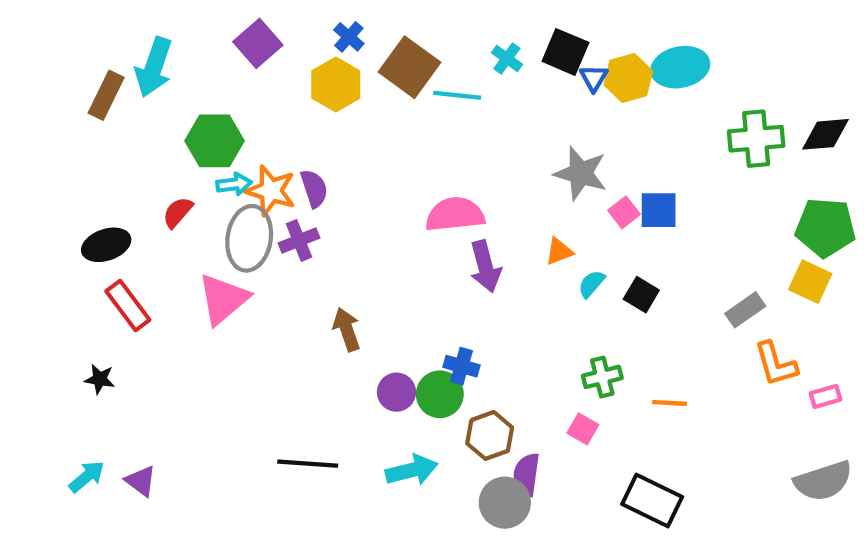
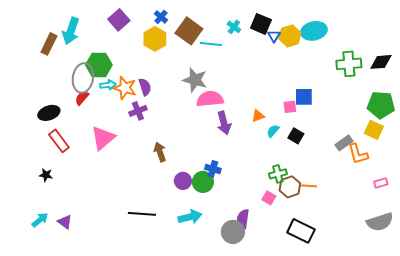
gray star: (581, 173) -> (195, 80), moved
pink square: (624, 212) -> (290, 107), moved, turned 32
gray ellipse: (249, 238) -> (83, 78), moved
orange L-shape: (776, 364) -> (358, 154), moved
brown hexagon: (490, 435) -> (290, 187), moved

